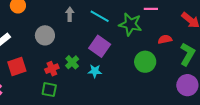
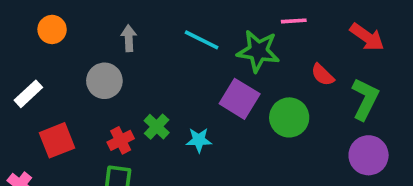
gray arrow: (70, 14) -> (129, 38), moved
red semicircle: (165, 39) -> (323, 75), turned -120
purple square: (100, 46) -> (240, 99), moved

